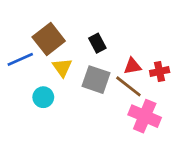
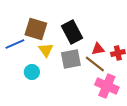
brown square: (49, 39) -> (36, 29), turned -35
black rectangle: (97, 43) -> (72, 32), size x1.6
gray square: (96, 80) -> (71, 59), turned -30

